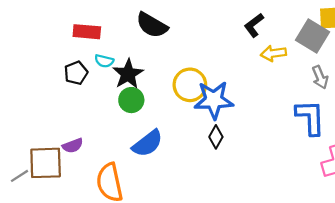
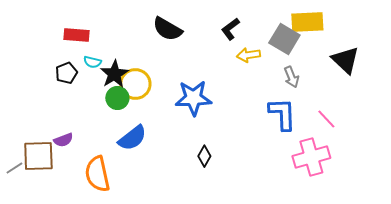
black semicircle: (152, 25) -> (167, 29), moved
yellow circle: (190, 85) -> (135, 84), moved
black diamond: (216, 137) -> (204, 156), moved

